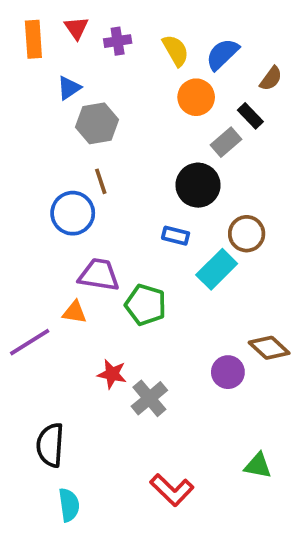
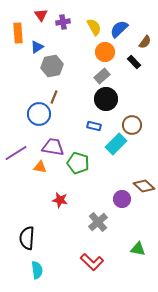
orange rectangle: (33, 39) -> (18, 33), moved
gray rectangle: (226, 142) -> (102, 76), moved
brown line: (101, 181) -> (54, 97), turned 40
purple line: (30, 342) -> (16, 153), moved
gray cross: (149, 398) -> (98, 222), moved

